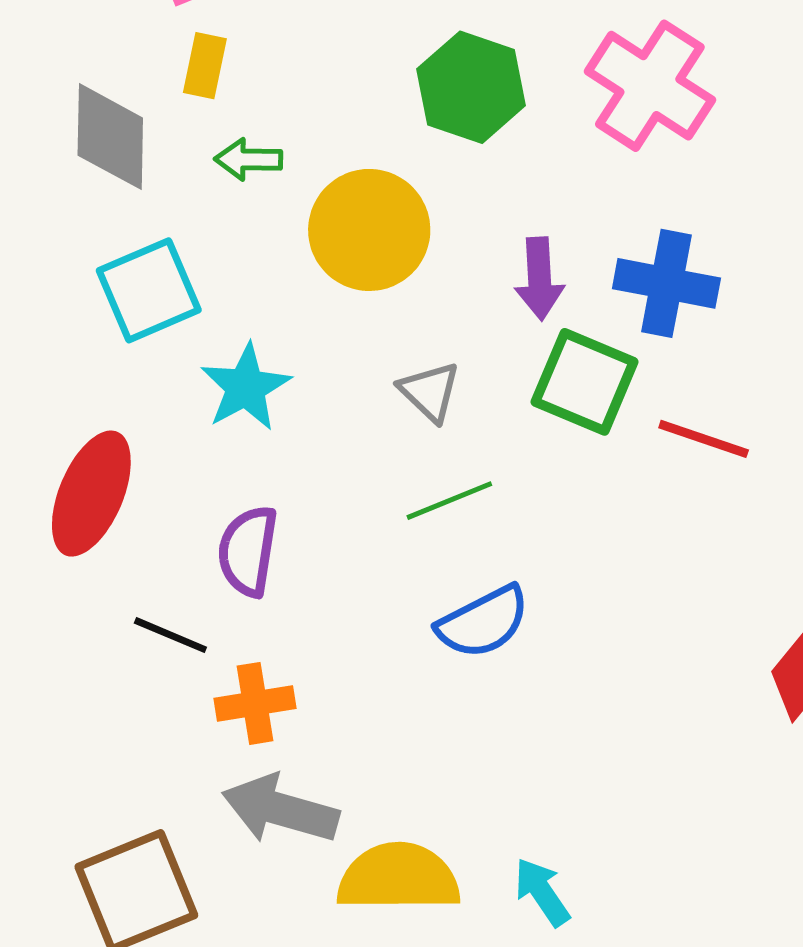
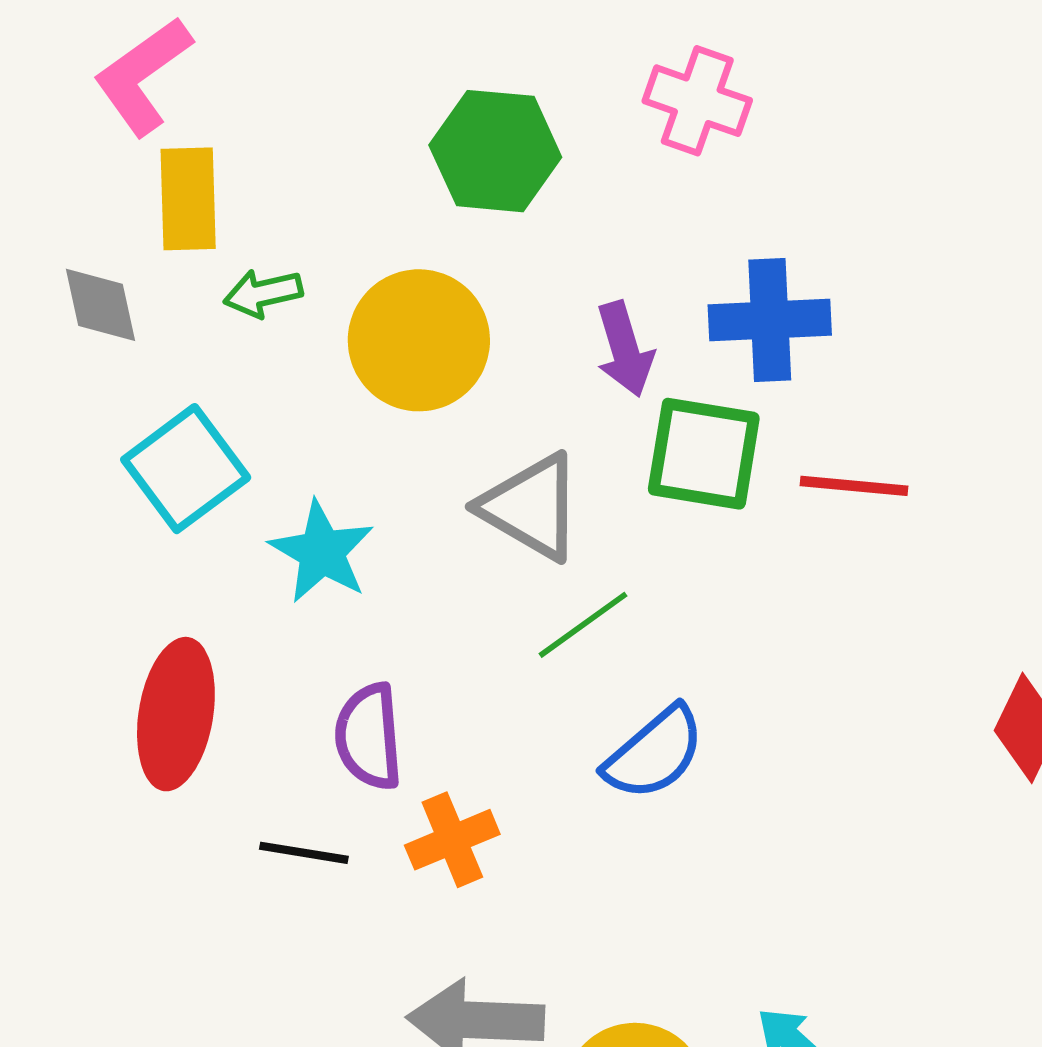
yellow rectangle: (205, 66) -> (188, 199), size x1.4
pink cross: (650, 86) -> (697, 101), size x0.7
gray diamond: (110, 137) -> (100, 305), size x0.7
gray triangle: (430, 392) -> (531, 507), size x1.5
orange cross: (255, 703) -> (452, 840), moved

